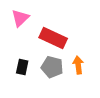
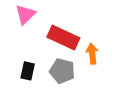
orange arrow: (78, 65) -> (92, 54), moved

